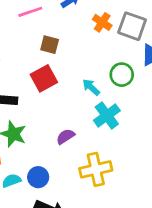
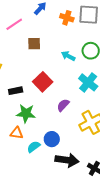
red square: (44, 78) -> (43, 82), moved
cyan arrow: (91, 87) -> (68, 56), moved

